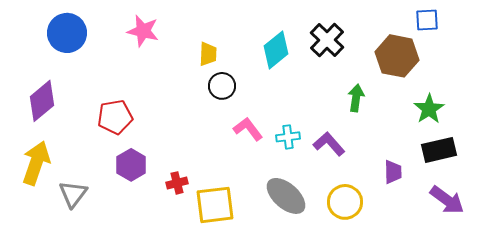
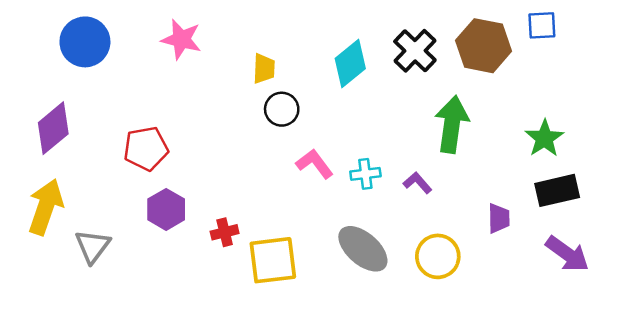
brown hexagon: (397, 56) -> (484, 46), moved
green arrow: (356, 98) -> (452, 124), size x1.6
purple L-shape: (329, 144) -> (418, 183), size x0.7

